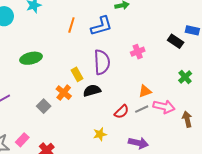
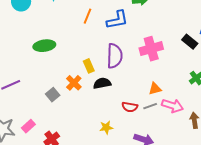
pink cross: (138, 52) -> (151, 49), size x1.6
red semicircle: (122, 112) -> (130, 107), turned 49

